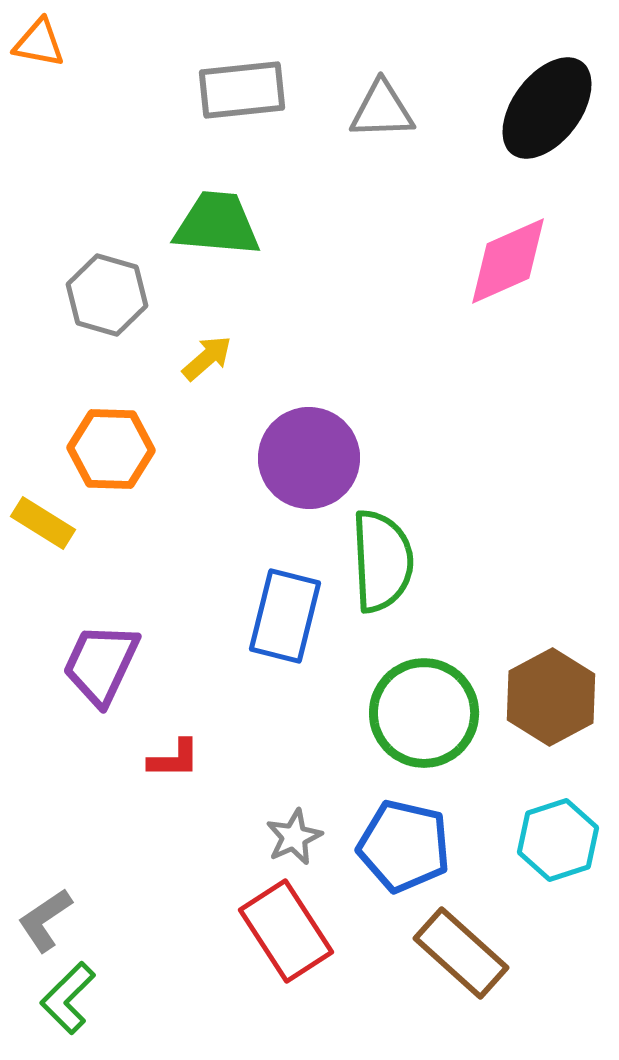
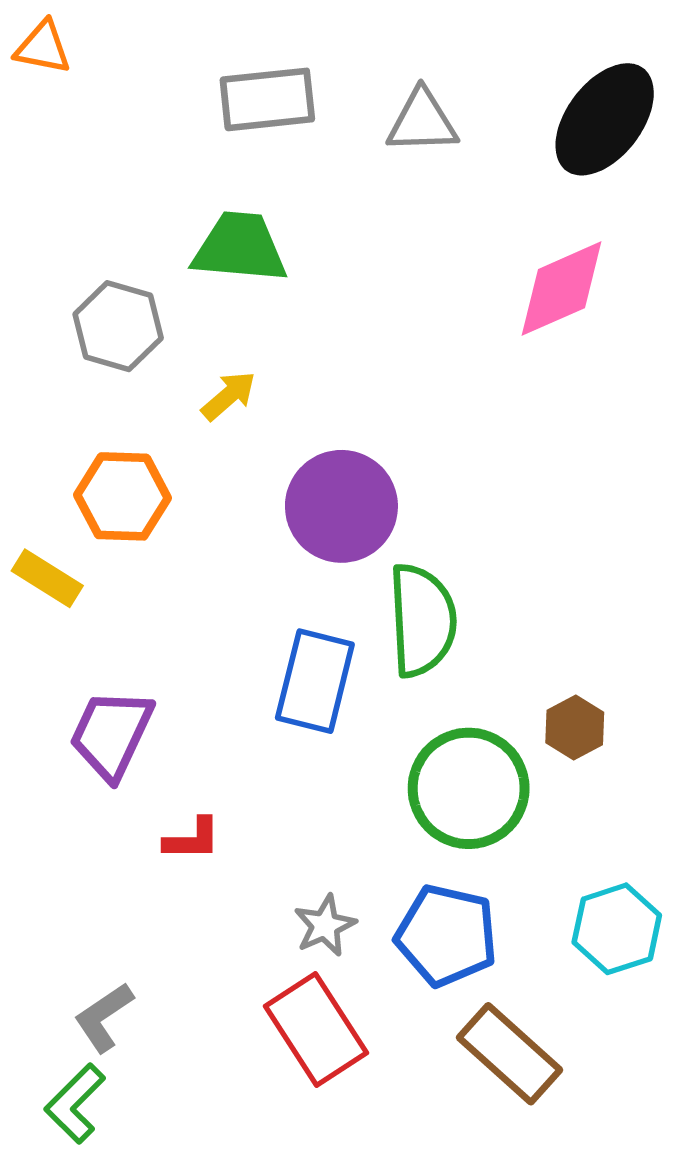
brown hexagon: (551, 697) -> (575, 728), moved, size x0.6
gray L-shape: (45, 920) -> (104, 1017), moved

